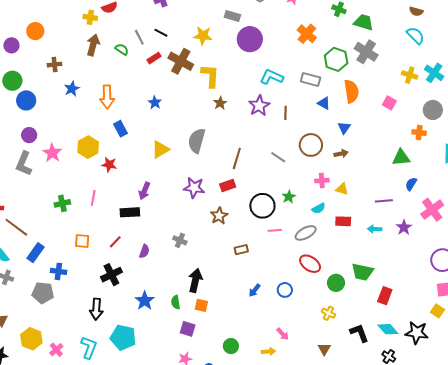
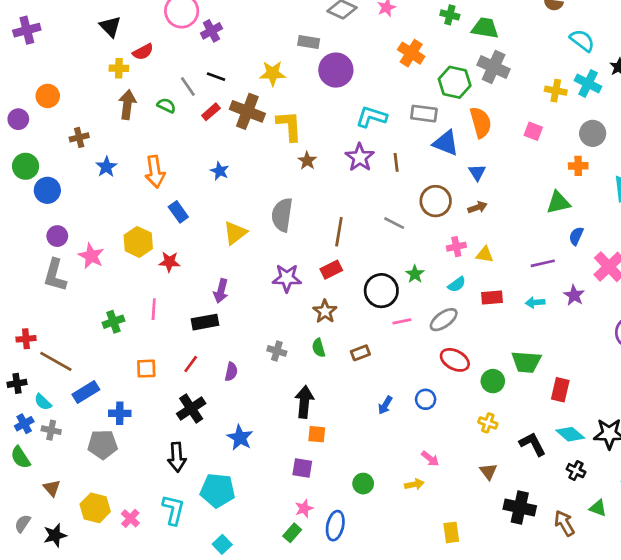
cyan semicircle: (415, 35) -> (582, 40), moved
blue triangle: (324, 103) -> (446, 143), size x1.5
blue rectangle: (35, 253) -> (86, 392), turned 30
green semicircle: (176, 302) -> (319, 348), moved

